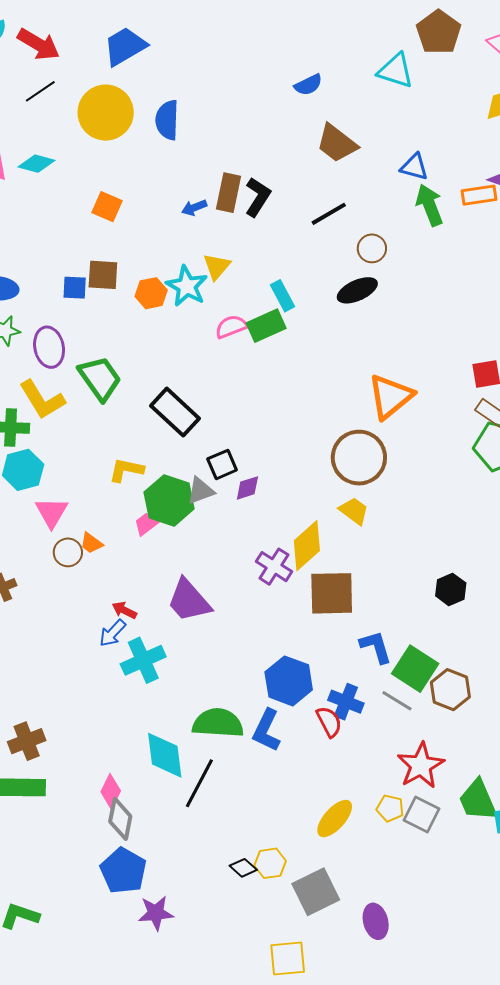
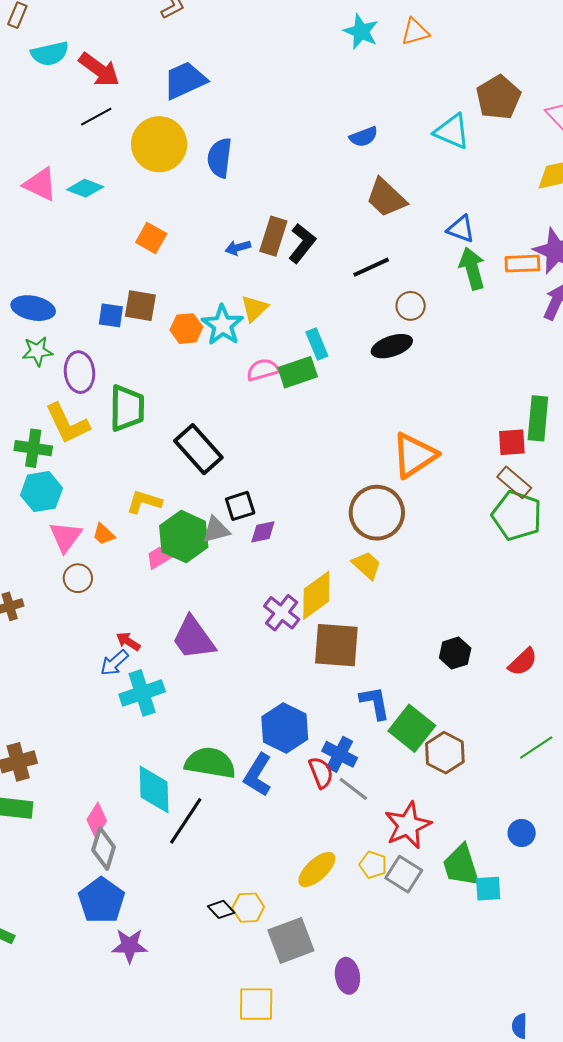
green trapezoid: (100, 378) -> (127, 408), turned 30
orange trapezoid: (91, 543) -> (104, 534), moved
gray line: (397, 701) -> (353, 789), moved

